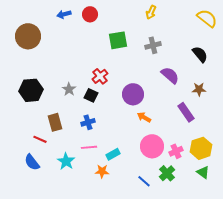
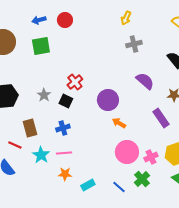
green square: (118, 40) -> (41, 46), moved
gray cross: (153, 45) -> (134, 44), moved
cyan rectangle: (113, 154) -> (88, 185), moved
cyan star: (66, 161) -> (41, 155), moved
orange star: (102, 171) -> (65, 174), moved

